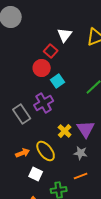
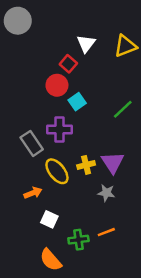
purple cross: (44, 103) -> (59, 130), turned 30
yellow cross: (65, 131) -> (86, 165), turned 32
yellow ellipse: (46, 151) -> (57, 171), moved
orange line: (81, 176) -> (106, 232), moved

